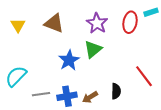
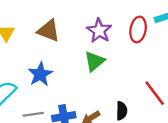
blue star: (69, 60) -> (40, 74), moved

